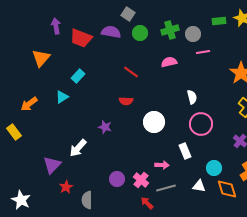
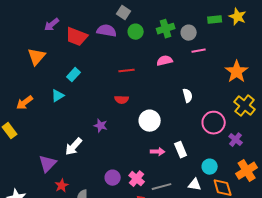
purple arrow: (56, 26) -> (52, 25), turned -119
red line: (131, 72) -> (127, 71), turned -42
pink circle: (201, 124) -> (214, 123), moved
pink arrow: (162, 165) -> (158, 152), moved

